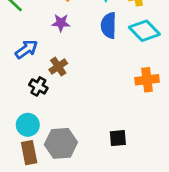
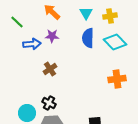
blue arrow: (26, 49) -> (32, 44), moved, turned 30
black cross: (38, 86) -> (49, 103), moved

